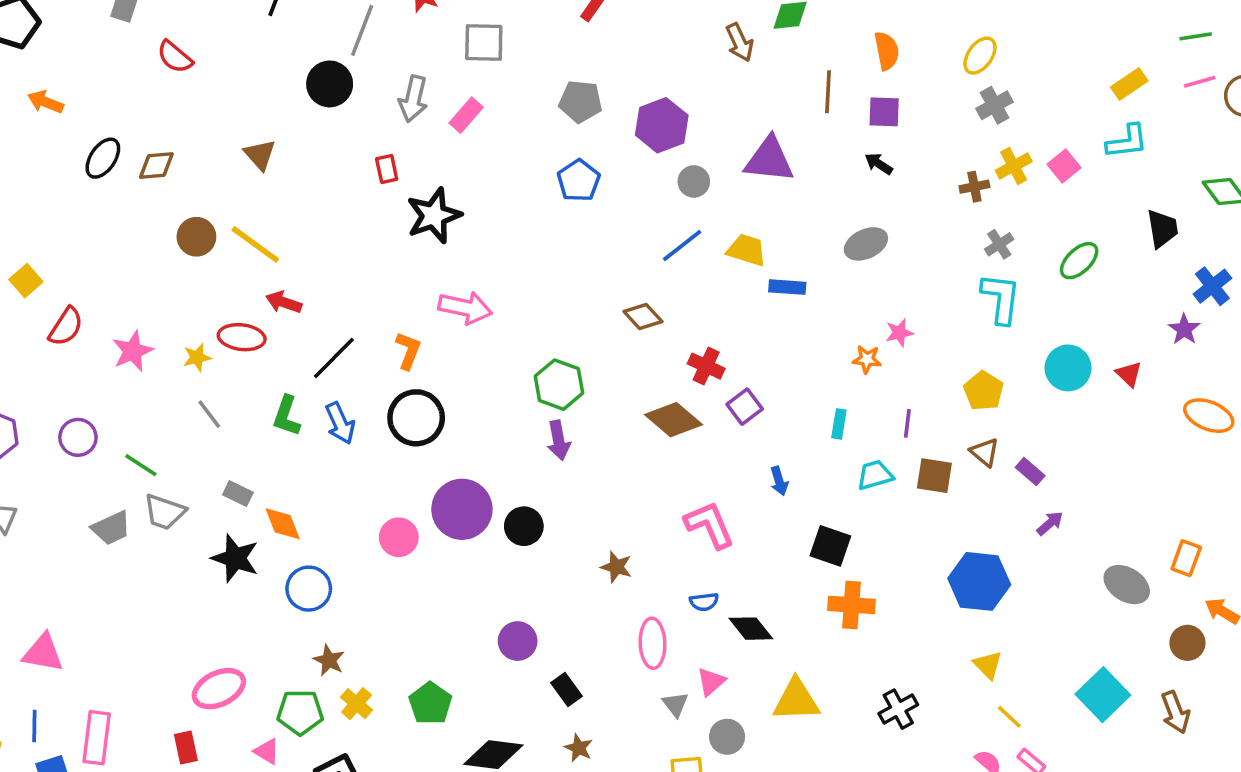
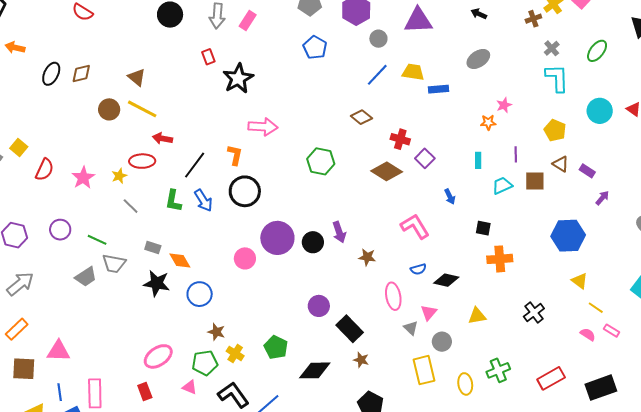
brown triangle: (260, 155) -> (137, 77), moved
purple arrow: (559, 440) -> (339, 232), moved
black square: (830, 546) -> (483, 228), size x0.7
black diamond: (751, 629) -> (446, 280), turned -30
black rectangle: (566, 689) -> (350, 329), size x1.5
yellow triangle: (796, 700) -> (477, 316), size x0.7

